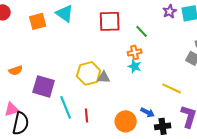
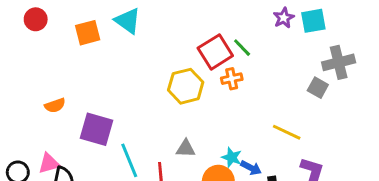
red square: (110, 21) -> (215, 52), moved, turned -30
cyan star: (135, 66) -> (232, 157), moved
yellow hexagon: (89, 73) -> (186, 86), moved
gray triangle: (104, 77) -> (186, 149), moved

